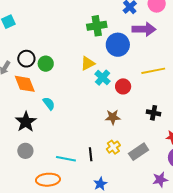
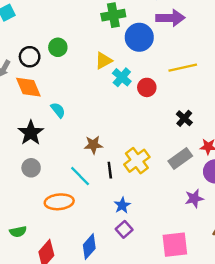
green circle: (46, 64) -> (58, 47), moved
black cross: (154, 113) -> (184, 118), turned 32
brown star: (113, 117) -> (93, 145), moved
yellow cross: (113, 147) -> (137, 161), size x1.5
gray rectangle: (139, 152) -> (180, 158), moved
cyan line: (66, 159) -> (80, 176), turned 36

